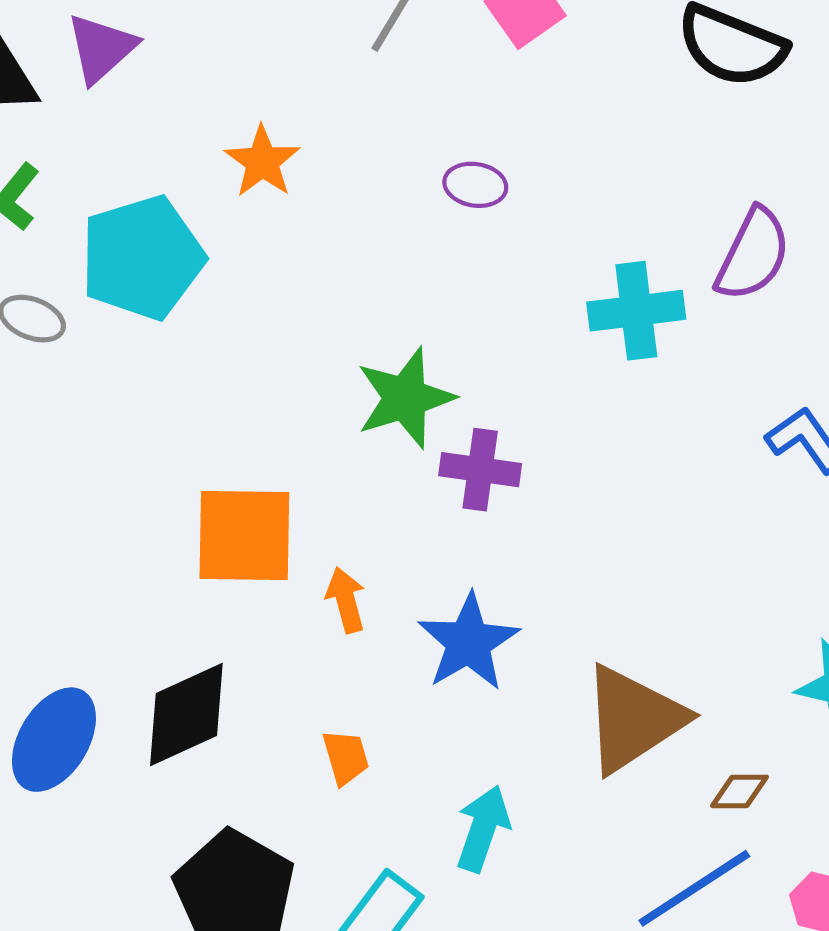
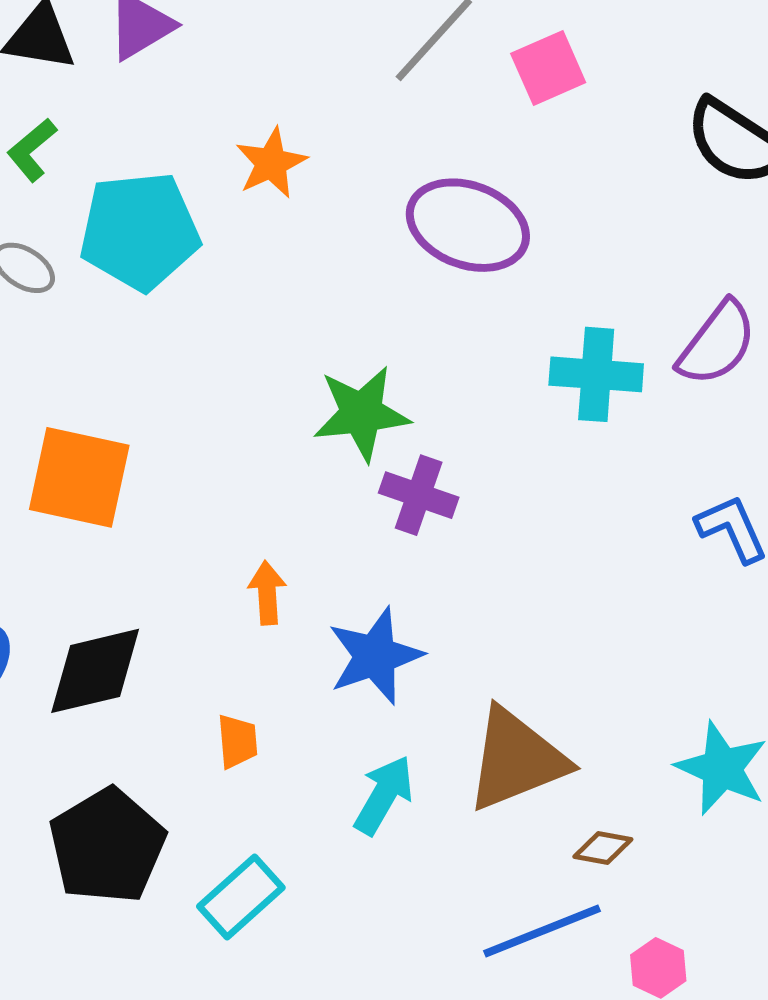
purple ellipse: (475, 185) -> (468, 225), size x2.0
orange square: (244, 535) -> (79, 477), moved
cyan arrow: (483, 829) -> (384, 795), moved

